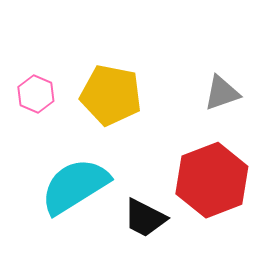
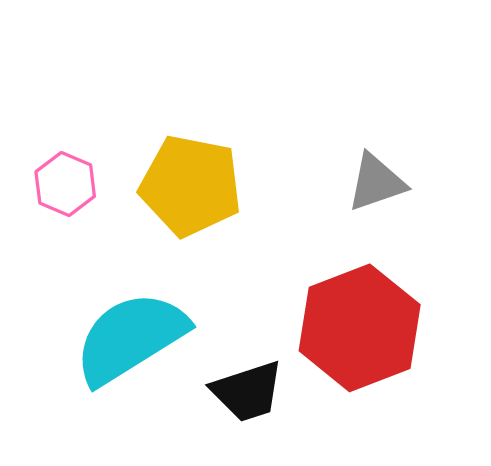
black trapezoid: (145, 218) -> (248, 391), turned -45

